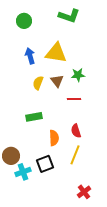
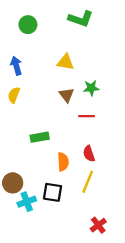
yellow triangle: (56, 53) -> (65, 62), size x0.7
blue arrow: (30, 56) -> (16, 66), moved
yellow semicircle: (38, 83) -> (14, 95), moved
black square: (45, 164) -> (53, 192), turned 30

